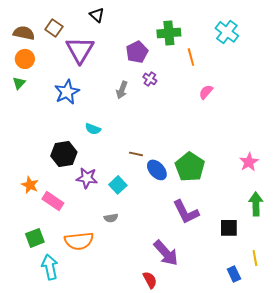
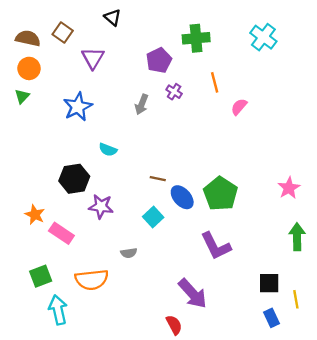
purple triangle: (80, 50) -> (93, 58), size x0.7
orange line: (191, 57) -> (215, 82), moved
cyan square: (118, 185) -> (153, 217), moved
black square: (229, 228) -> (269, 283), moved

